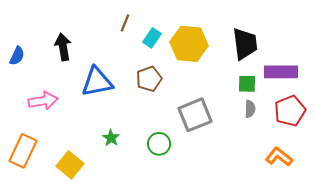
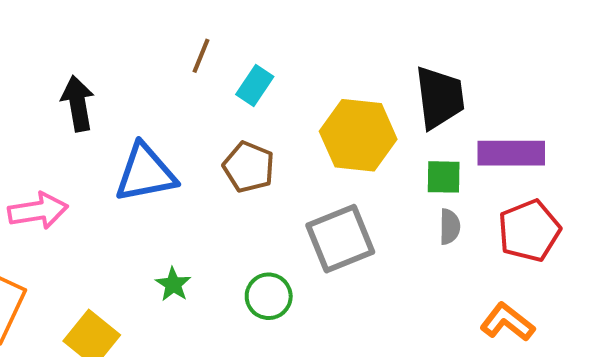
yellow hexagon: (189, 44) -> (358, 135), moved
brown pentagon: (149, 79) -> (249, 167), turned -30

